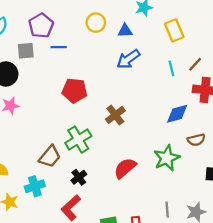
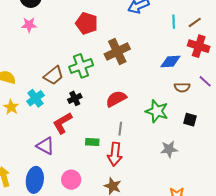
brown cross: (115, 115) -> (117, 52), size x1.4
green star: (167, 158) -> (157, 111), moved, turned 30
cyan cross: (35, 186) -> (35, 98), turned -30
gray line: (167, 210) -> (120, 129), moved

